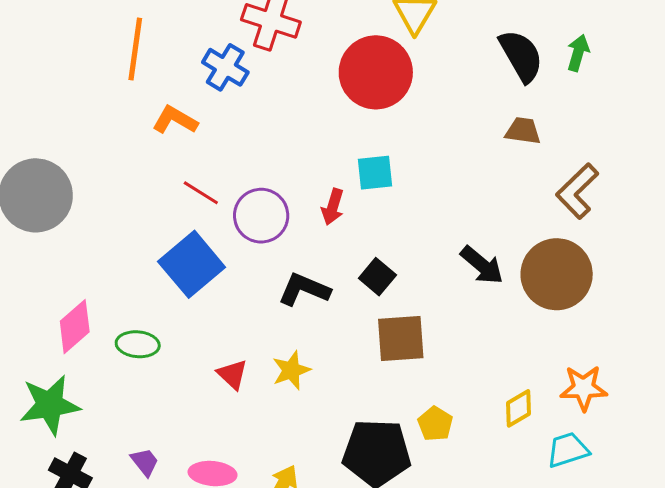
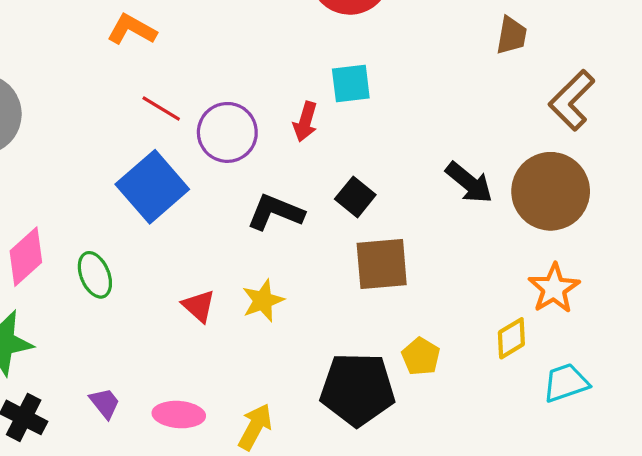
brown trapezoid: (523, 131) -> (512, 35), turned 93
green ellipse: (138, 344) -> (95, 275), turned 63
orange star: (584, 388) -> (554, 288), moved, turned -30

